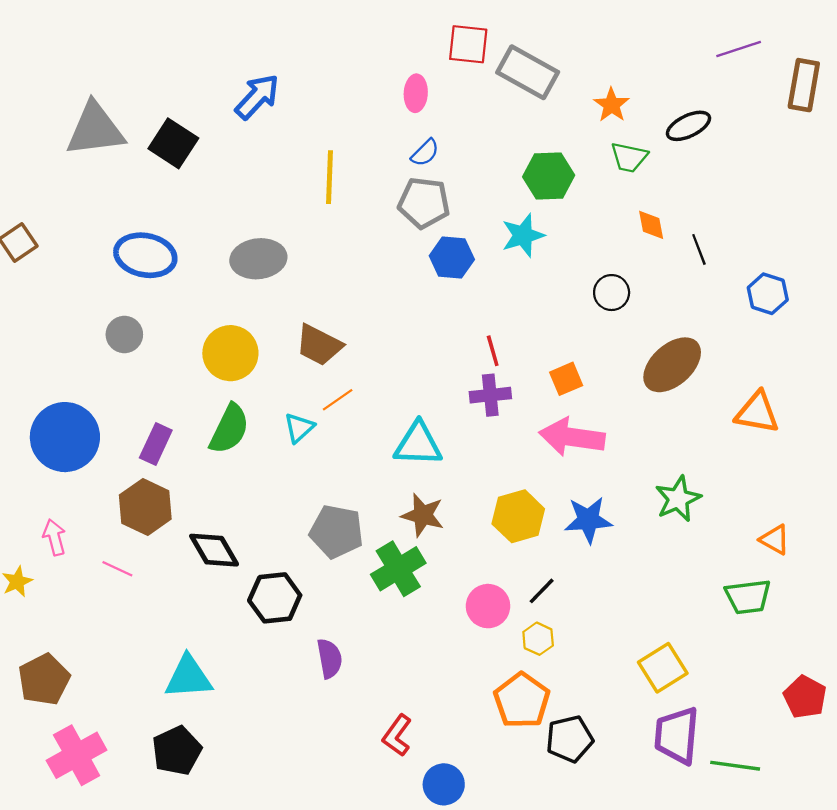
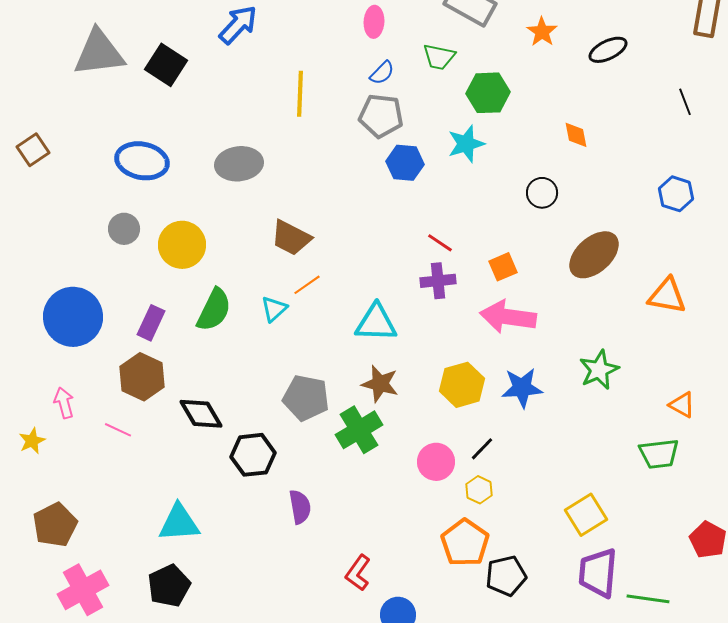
green trapezoid: (629, 157) -> (439, 57), moved
black line: (699, 249) -> (685, 102), moved
red line: (493, 351) -> (440, 243), turned -40
yellow circle: (230, 353) -> (182, 245), moved

